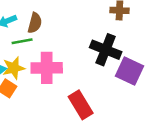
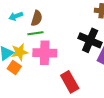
green line: (22, 41) -> (35, 33), moved

